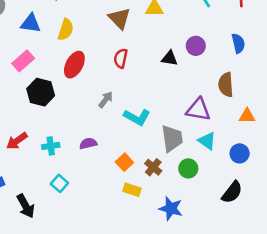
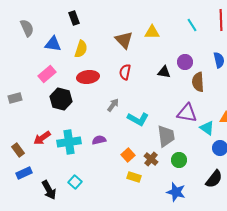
red ellipse: (74, 65) -> (88, 77), turned 55
brown semicircle: (226, 85) -> (198, 82), moved
cyan triangle: (207, 141) -> (207, 128), moved
cyan cross: (51, 146) -> (69, 142), size x1.6
cyan square: (59, 183) -> (75, 182), moved
blue star: (171, 208) -> (176, 192), moved

